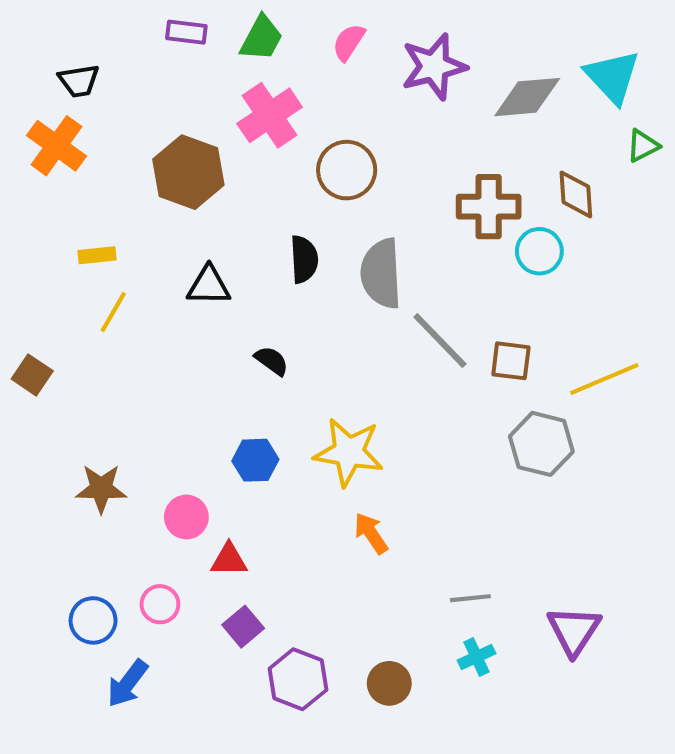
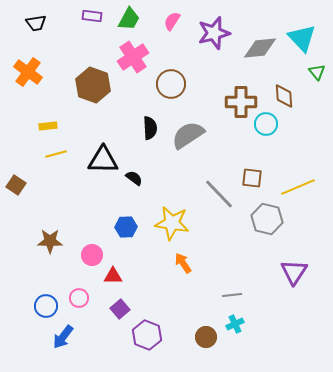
black trapezoid: (79, 81) -> (36, 23), moved
green triangle: (643, 146) -> (317, 72), turned -42
gray semicircle: (381, 274) -> (188, 135), turned 60
black triangle: (209, 286) -> (103, 160), moved, size x1.4
yellow line: (113, 312) -> (56, 154), turned 45
gray line: (440, 340) -> (219, 194), moved
purple triangle: (574, 631) -> (294, 272), moved
brown circle: (389, 683) -> (206, 337), moved

